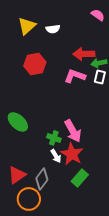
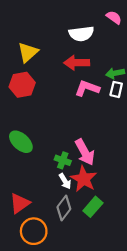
yellow triangle: (27, 26) -> (28, 52), moved
white semicircle: (53, 29) -> (81, 34), moved, size x1.5
red arrow: (84, 54) -> (77, 63), moved
red hexagon: (35, 64) -> (22, 85), moved
gray diamond: (42, 179) -> (64, 208), moved

